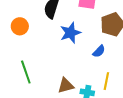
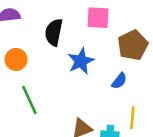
green line: (26, 72) -> (29, 100), moved

